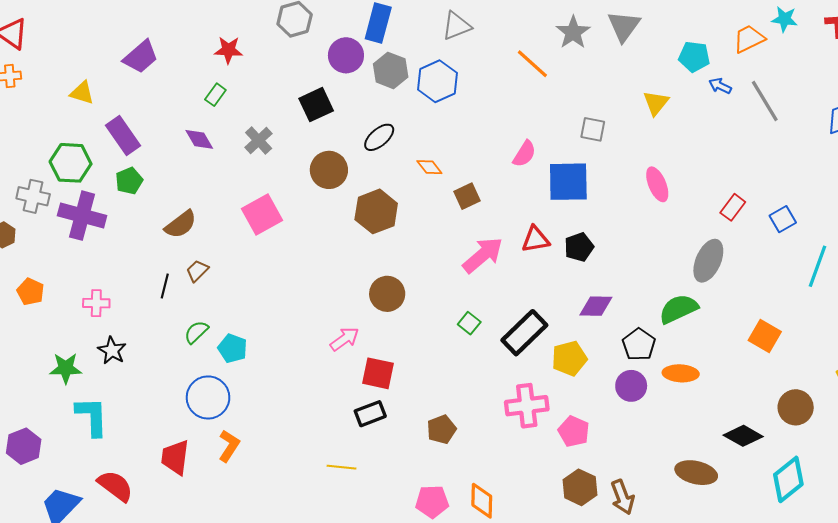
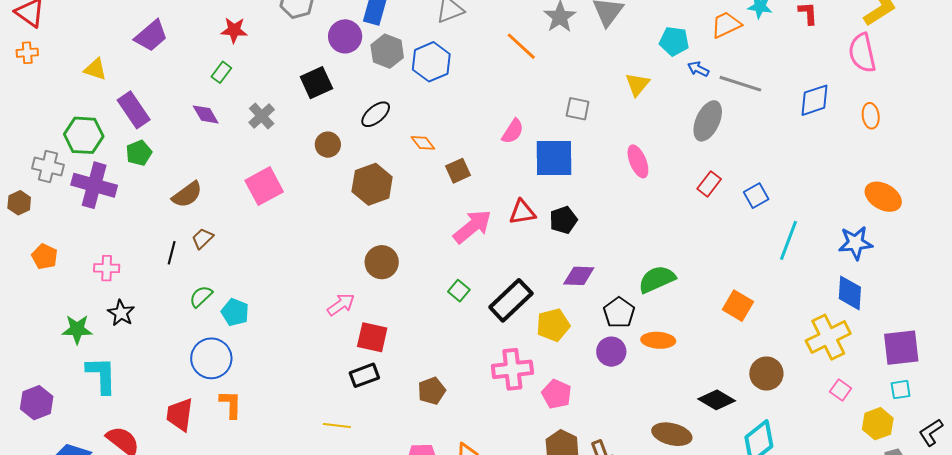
gray line: (765, 101) -> (740, 84), turned -42
brown circle: (329, 170) -> (328, 145), size x0.7
gray ellipse: (708, 261) -> (708, 121), moved
orange L-shape: (229, 446) -> (231, 404), turned -32

